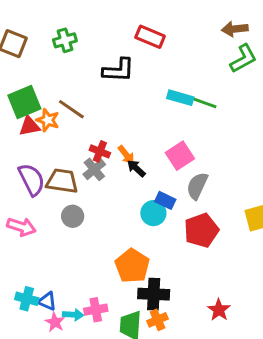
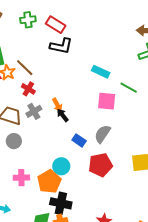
red rectangle: (150, 37) -> (56, 25), moved
green line: (204, 103) -> (129, 88), moved
red cross: (100, 151) -> (28, 89), moved
pink square: (180, 156) -> (107, 101), moved, turned 30
cyan circle: (153, 213) -> (61, 166), moved
pink cross: (96, 310) -> (21, 178), moved

